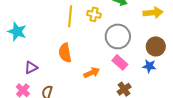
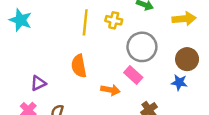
cyan star: (17, 32) -> (20, 20), moved
pink rectangle: (120, 62) -> (133, 75), moved
orange arrow: (92, 73) -> (110, 90), turned 35

